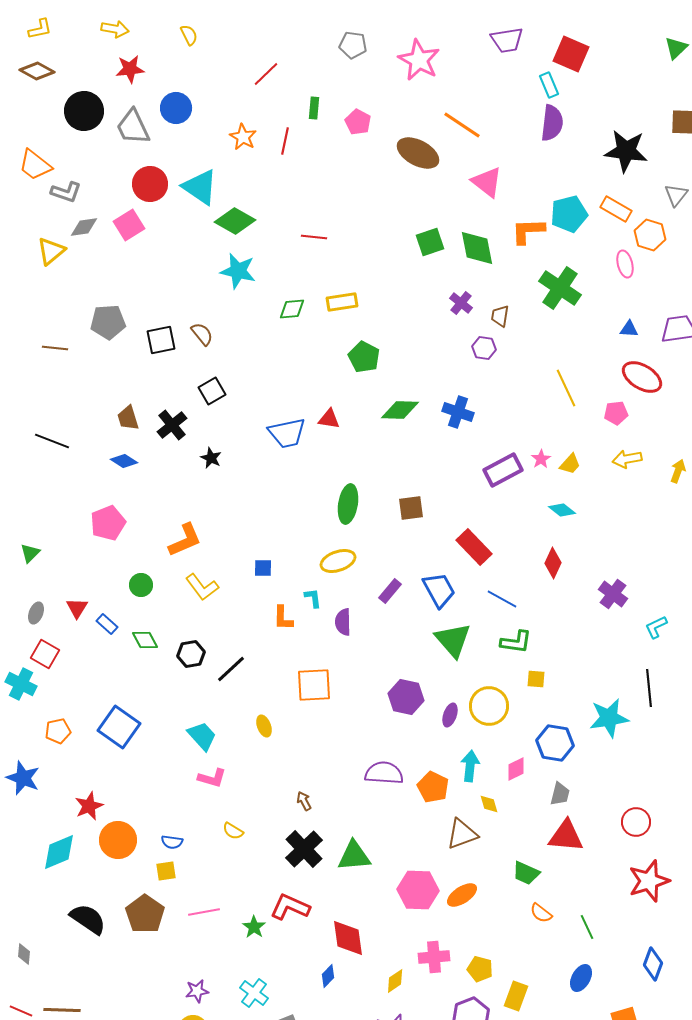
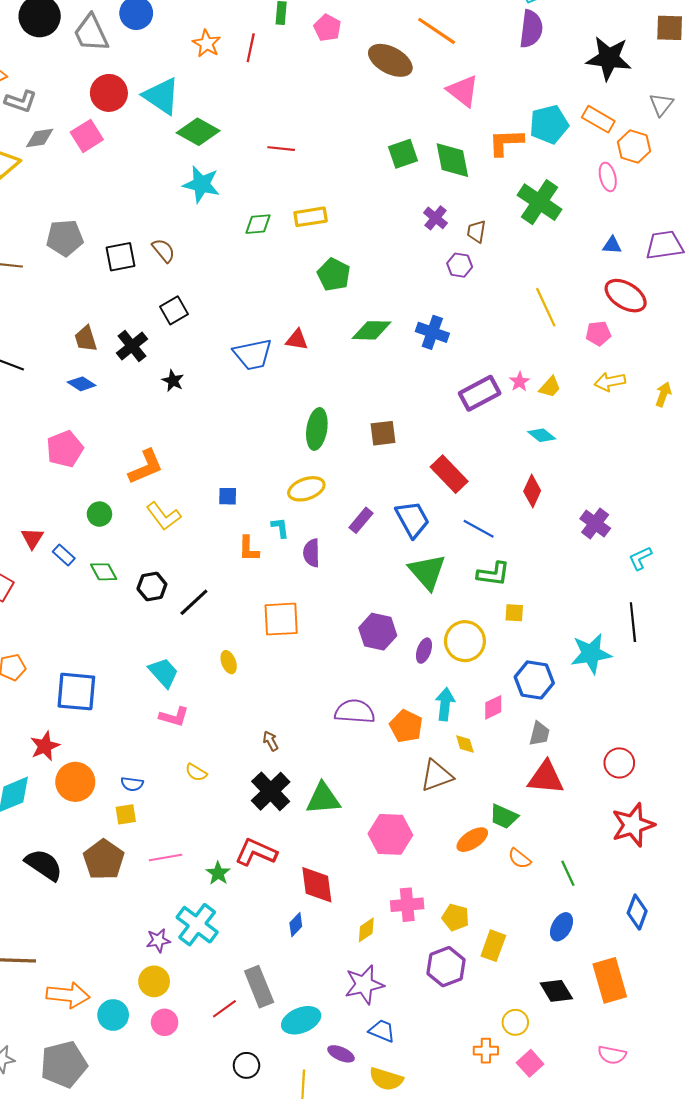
blue square: (119, 727) -> (76, 692), moved, turned -30
orange ellipse: (462, 895) -> (472, 840), moved
cyan cross: (254, 993) -> (197, 925), moved, size x1.4

